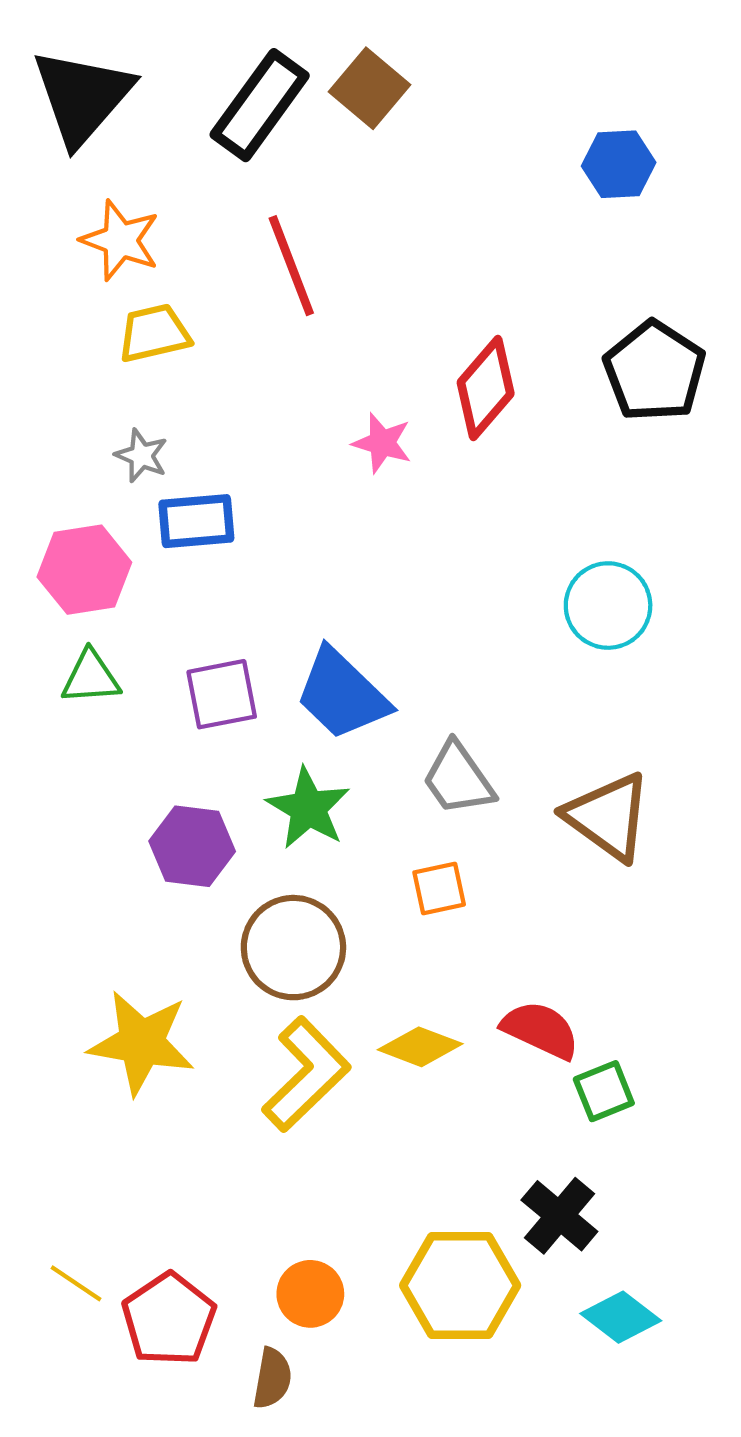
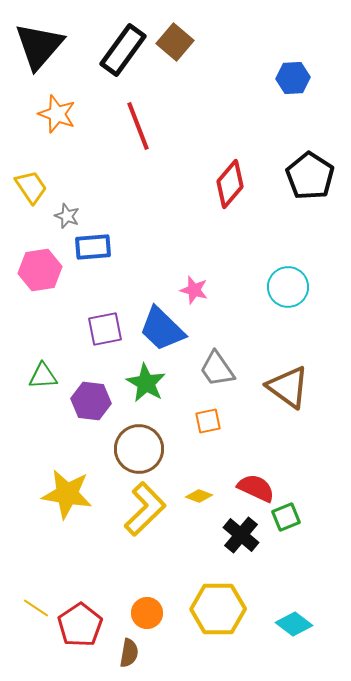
yellow trapezoid: (154, 333) -> (31, 187), moved, turned 69
pink star: (382, 443) -> (194, 290), moved
green triangle: (91, 677) -> (43, 376), moved
yellow diamond: (420, 1047) -> (199, 496), size x0.7
black cross: (559, 1216) -> (241, 535), moved

